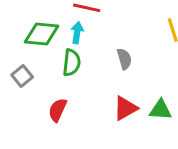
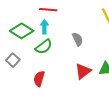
green diamond: (42, 34) -> (22, 31), turned 35
green semicircle: (72, 63) -> (44, 47), turned 54

